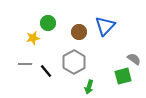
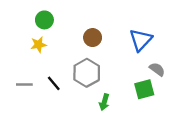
green circle: (48, 23) -> (44, 20), moved
blue triangle: (105, 26) -> (141, 40), moved
gray line: (25, 64) -> (24, 85), moved

